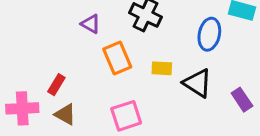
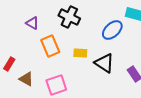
blue ellipse: (209, 34) -> (112, 30), turned 35
brown triangle: (65, 114) -> (26, 79), moved

